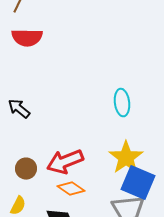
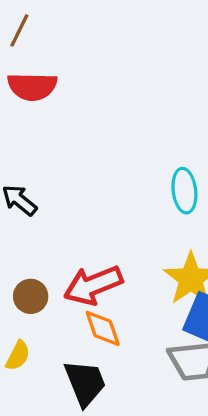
orange diamond: (71, 189) -> (103, 328), turned 36

